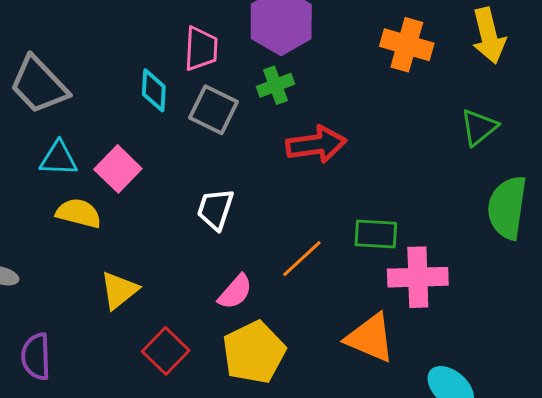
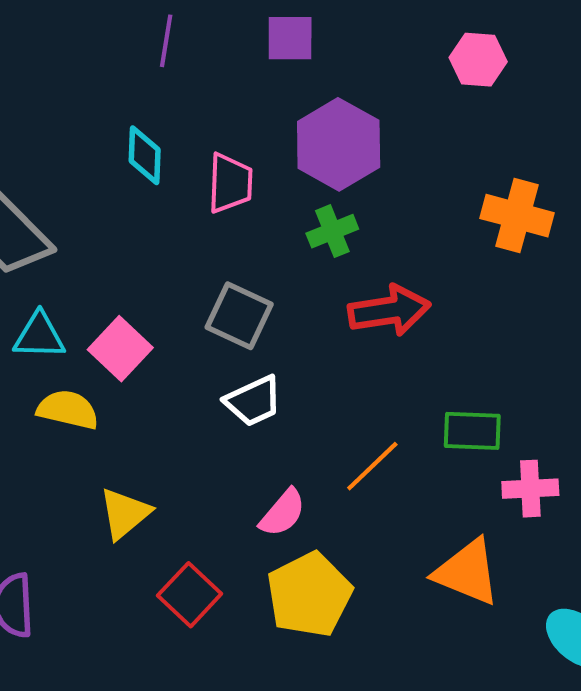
orange cross: (407, 45) -> (517, 216), moved
cyan diamond: (154, 90) -> (145, 155), moved
gray square: (214, 110) -> (239, 316), moved
white trapezoid: (215, 209) -> (253, 401), turned -132
pink cross: (418, 277) -> (530, 489), size x0.7

